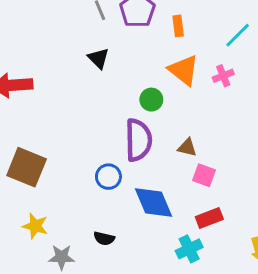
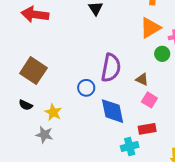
orange triangle: (184, 70) -> (150, 28), turned 40
green circle: (151, 100) -> (162, 54), moved
yellow star: (35, 226) -> (53, 112), moved
black semicircle: (104, 238) -> (26, 105), moved

